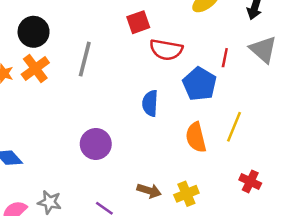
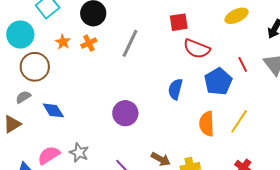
red line: (225, 58) -> (243, 64), turned -49
orange cross: (35, 69) -> (89, 43), size x0.7

